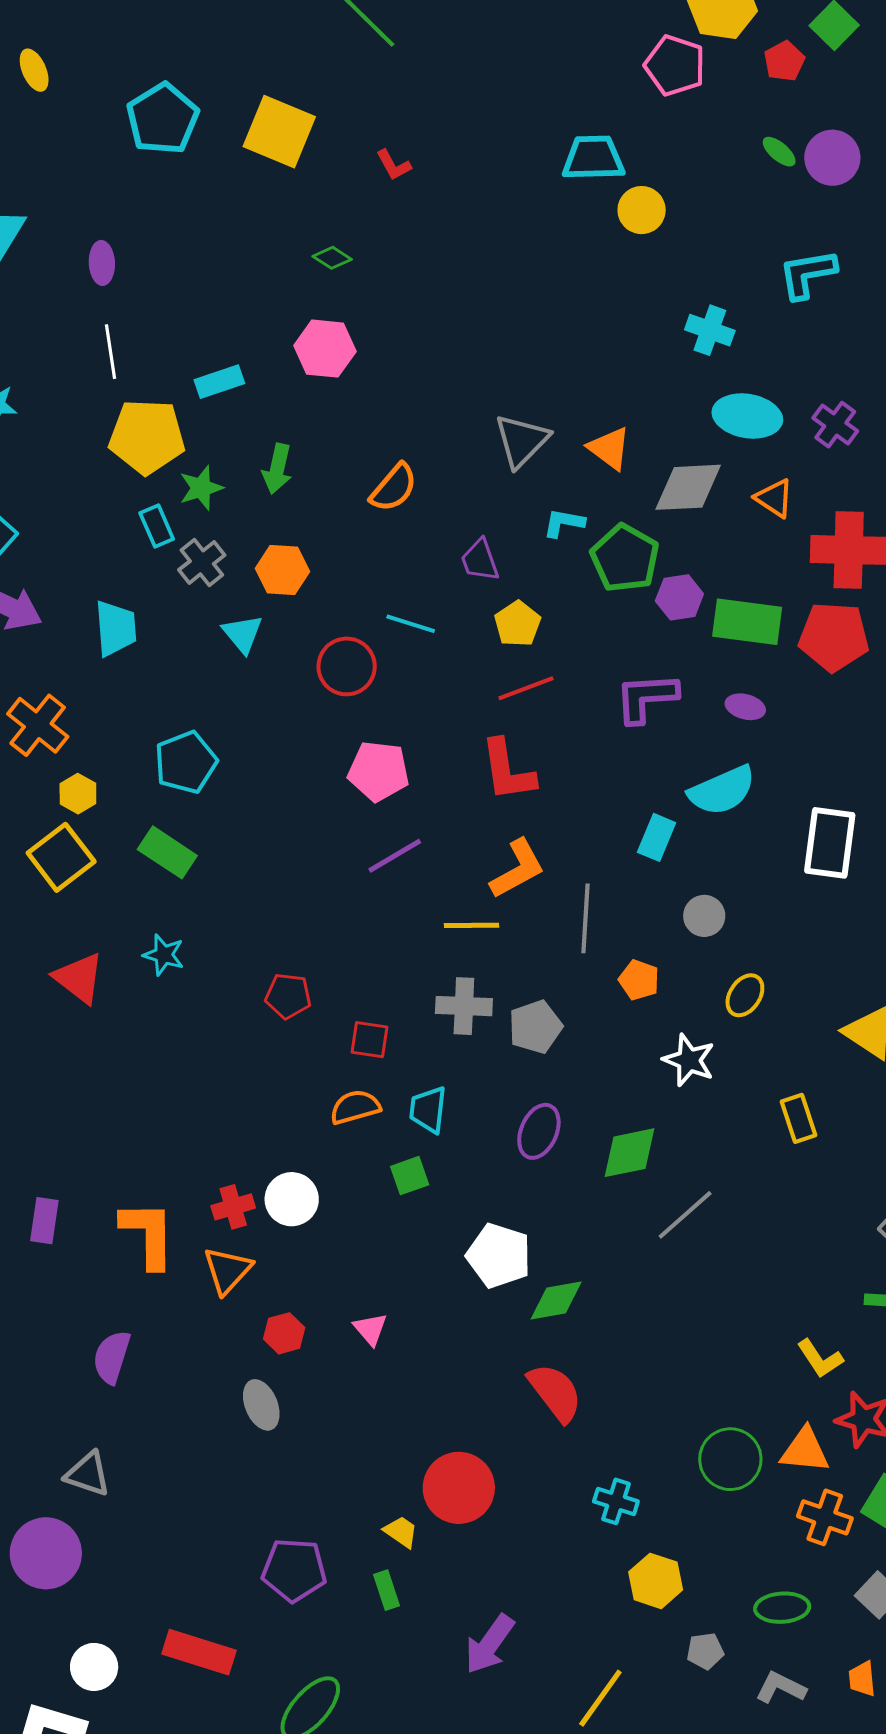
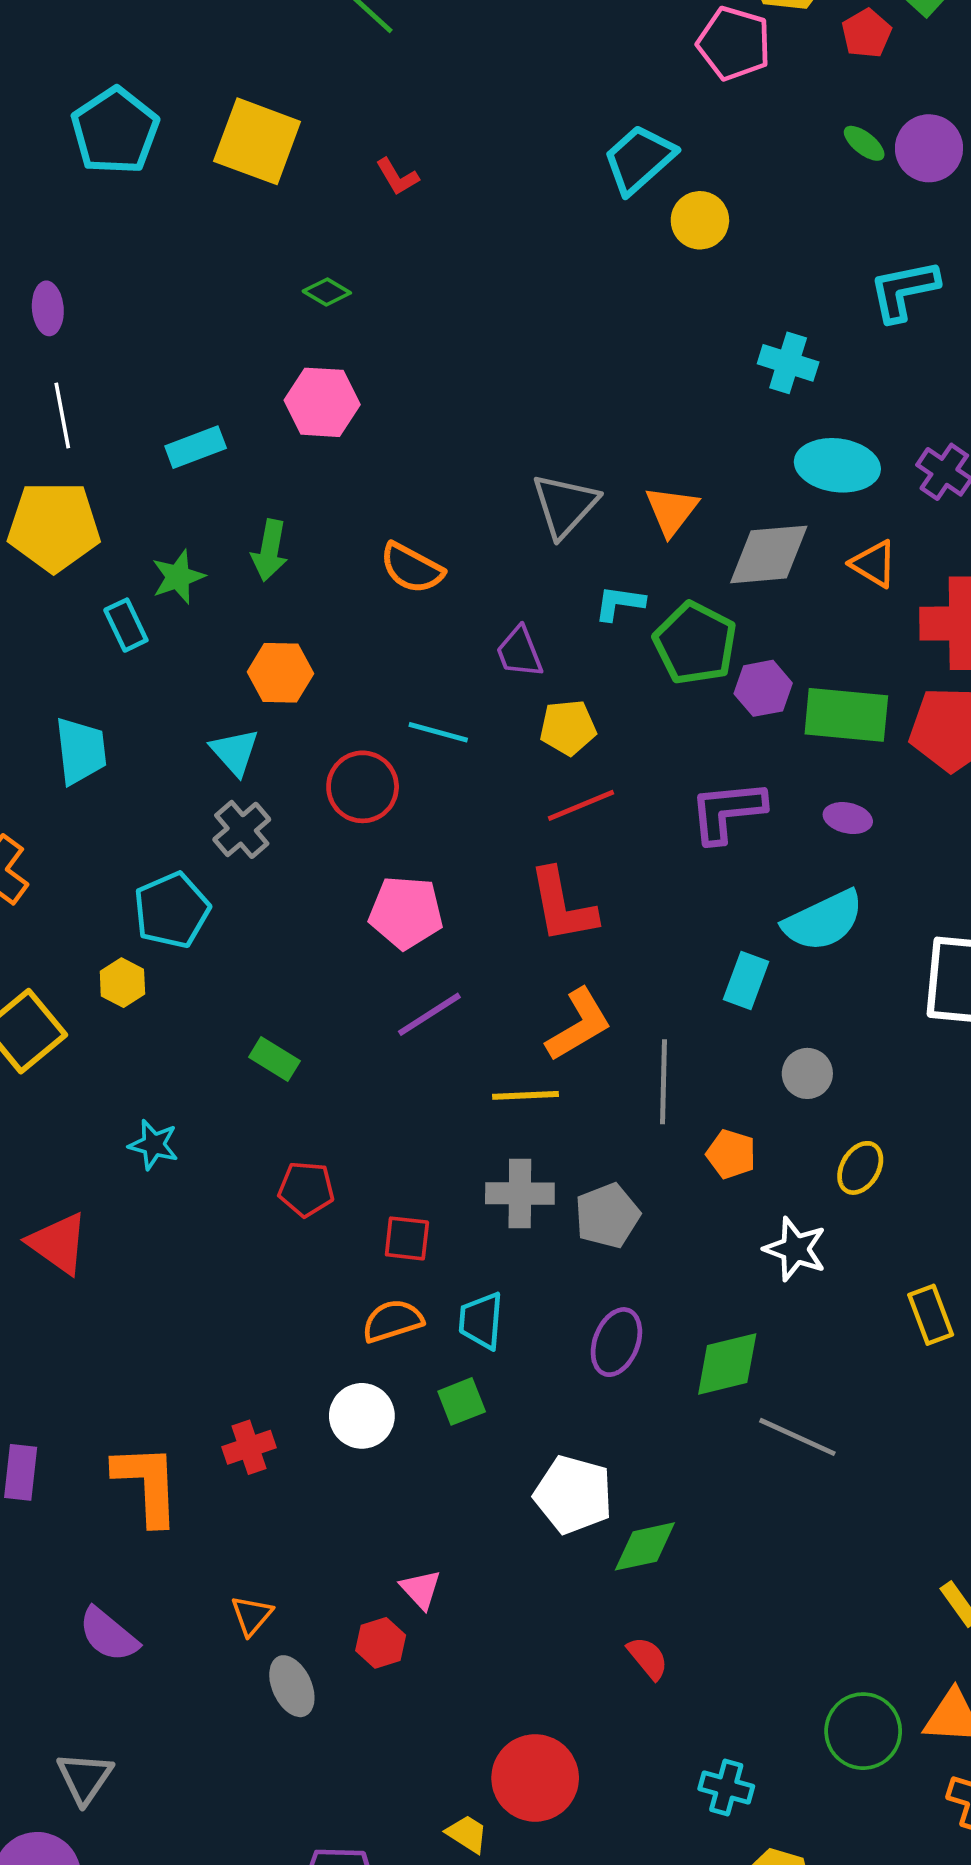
cyan trapezoid: (593, 158) -> (639, 159), turned -38
yellow pentagon: (147, 437) -> (54, 526), moved
orange triangle: (609, 448) -> (672, 511), turned 33
orange semicircle: (394, 488) -> (412, 568), turned 80
gray cross: (202, 562) -> (242, 829), moved
yellow pentagon: (518, 624) -> (568, 728), turned 30
yellow hexagon: (78, 794) -> (122, 983), moved
green rectangle: (167, 852) -> (274, 1059), moved, size x0.7
red triangle: (79, 978) -> (58, 1243), moved
white circle: (292, 1199) -> (362, 1416), moved
gray line: (685, 1215) -> (797, 1437), turned 68
orange triangle: (227, 1270) -> (252, 1615), moved, size x0.7
red hexagon: (284, 1333) -> (381, 1643), moved
purple semicircle: (112, 1357) -> (108, 1635), turned -66
red semicircle: (555, 1392) -> (648, 1658), size x0.6
gray triangle: (88, 1474) -> (85, 1778), turned 48

